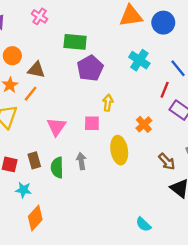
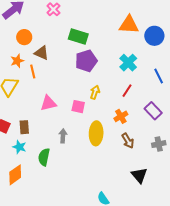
red line: (165, 90) -> (127, 91), moved
orange line: (31, 94) -> (33, 71), turned -64
pink triangle: (56, 127) -> (48, 103), turned 30
brown arrow: (167, 162) -> (128, 141), moved
green semicircle: (57, 167) -> (44, 157), moved
cyan star: (23, 190) -> (19, 147), moved

